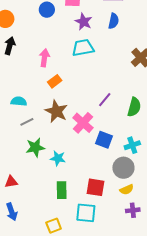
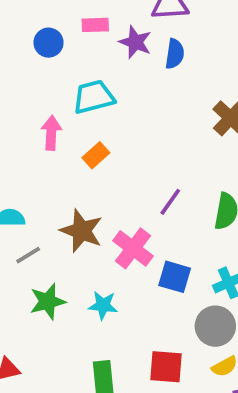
purple star: (84, 22) -> (135, 42), moved
cyan trapezoid: (83, 48) -> (94, 97), moved
orange rectangle: (55, 81) -> (96, 155), moved
cyan star: (58, 158) -> (103, 305), moved

